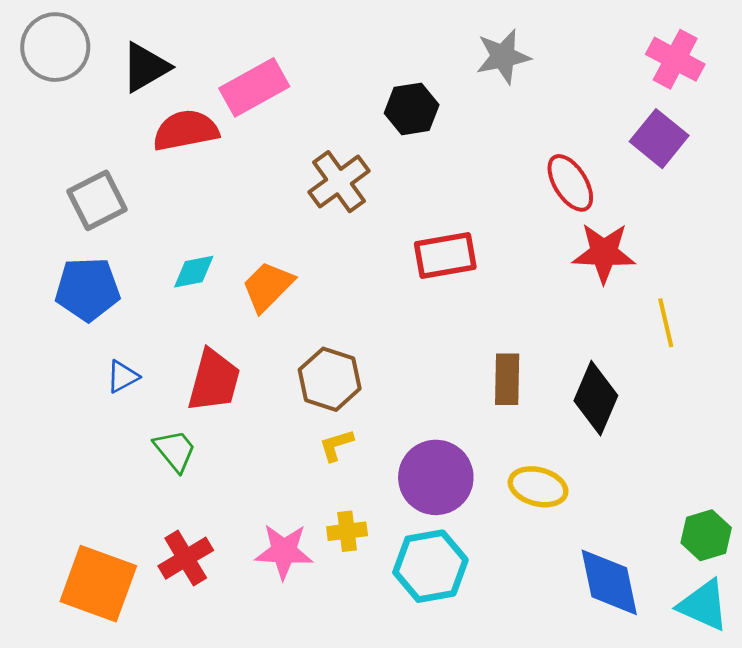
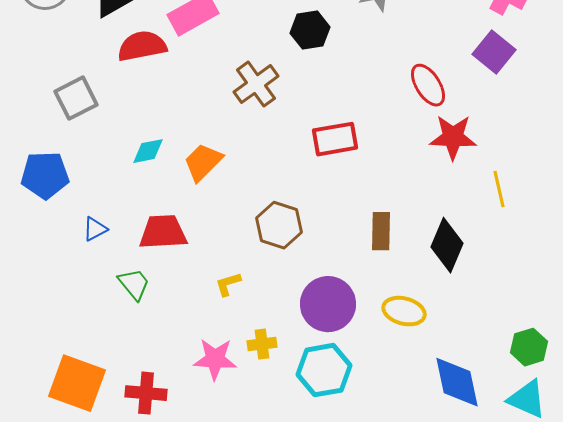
blue pentagon: (88, 289) -> (45, 175), moved
brown hexagon: (330, 379) -> (279, 225), moved
red trapezoid: (214, 381) -> (163, 232), turned -108
yellow L-shape: (336, 445) -> (228, 284), moved
red cross: (186, 558) -> (146, 393), moved, turned 36

